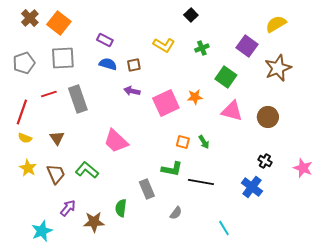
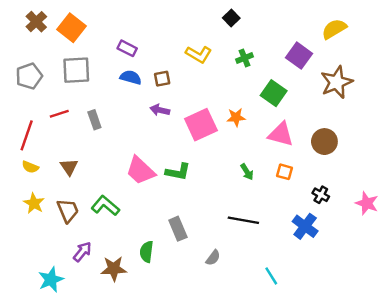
gray rectangle: (78, 99) -> (94, 120), size x0.6
orange square: (183, 142) -> (284, 172), moved
green L-shape: (172, 169) -> (178, 172), moved

